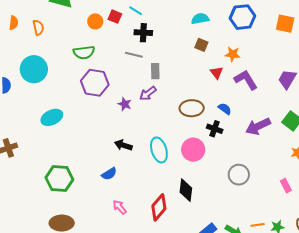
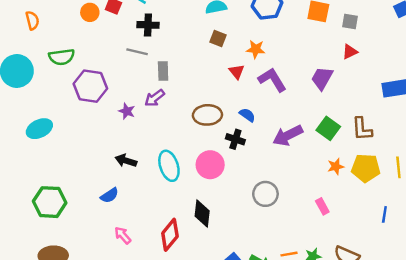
orange semicircle: (38, 27) -> (32, 20), moved
green semicircle: (84, 52) -> (62, 57), moved

